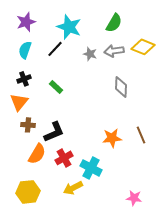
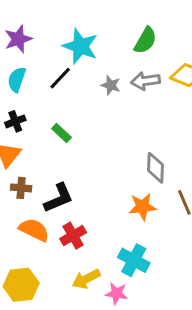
gray diamond: (121, 87) -> (155, 168), moved
orange semicircle: (37, 154) -> (34, 230), turned -95
cyan cross: (91, 168) -> (134, 260), moved
pink star: (134, 198) -> (116, 293), moved

